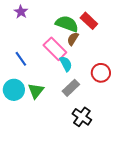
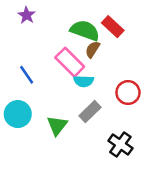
cyan semicircle: (66, 64) -> (84, 81), turned 119
green triangle: (36, 91) -> (57, 125), moved
black cross: (82, 117) -> (120, 144), moved

